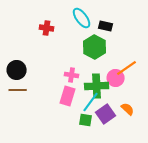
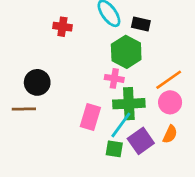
black circle: (17, 70) -> (37, 82), moved
pink cross: (72, 75) -> (114, 78), moved
pink circle: (116, 78) -> (170, 102), moved
orange semicircle: (128, 109) -> (170, 134), turned 72

